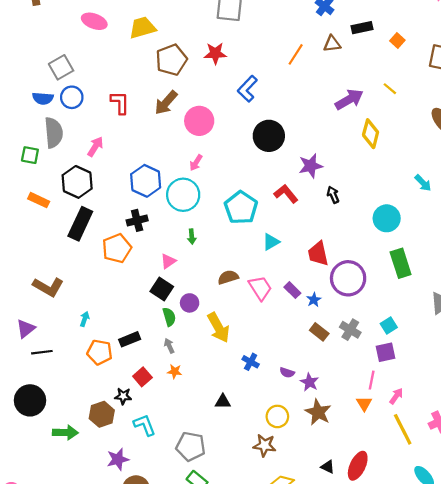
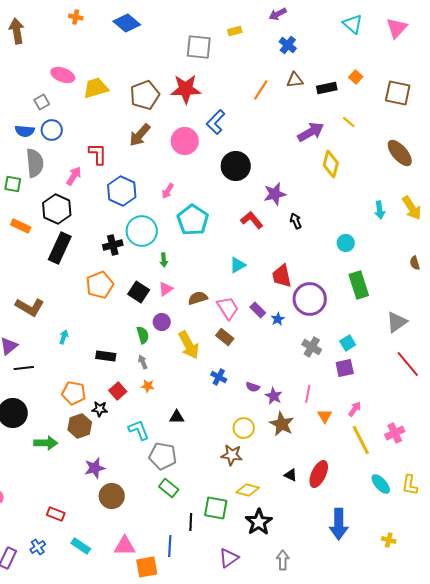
pink ellipse: (94, 21) -> (63, 75), moved
yellow trapezoid: (142, 28) -> (96, 88), moved
black rectangle: (362, 28) -> (327, 88), moved
red star: (215, 53) -> (186, 89), size x1.4
gray square: (61, 67) -> (42, 102), size x0.7
red L-shape: (120, 103) -> (98, 154), moved
pink circle: (199, 121) -> (185, 141), moved
blue hexagon: (146, 181) -> (122, 191), moved
cyan arrow: (423, 183) -> (380, 210), turned 36
cyan circle: (183, 195) -> (142, 231), moved
cyan pentagon: (241, 208) -> (193, 220), moved
cyan circle: (387, 218) -> (346, 243), size x0.7
orange pentagon: (117, 248) -> (100, 285), moved
pink triangle: (168, 261) -> (166, 289), moved
black square: (162, 289) -> (139, 292), moved
brown rectangle: (319, 332) -> (225, 337), moved
black rectangle: (130, 339) -> (106, 356), turned 30
orange pentagon: (100, 352) -> (74, 393), moved
pink line: (372, 380) -> (308, 394), moved
black triangle: (223, 401) -> (177, 417), moved
cyan L-shape: (145, 425) -> (139, 430), moved

